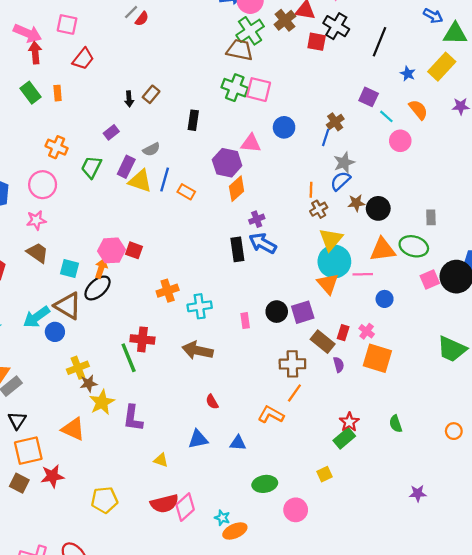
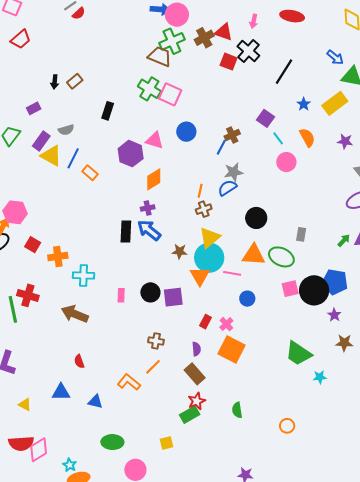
orange diamond: (237, 189) -> (154, 179), moved
brown star: (356, 203) -> (180, 251), moved
red square: (134, 250) -> (33, 245), moved
brown rectangle: (323, 342) -> (195, 374), moved
brown cross: (292, 364) -> (156, 341), size x0.7

